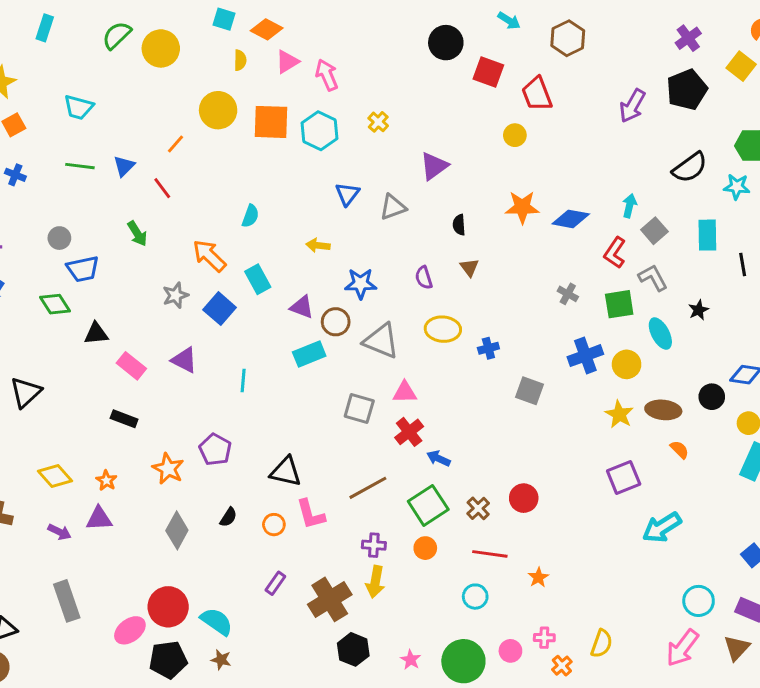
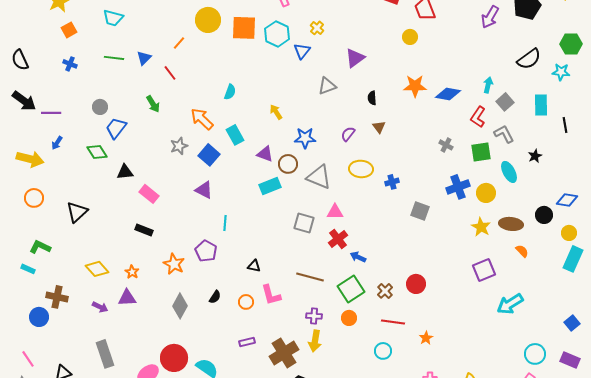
blue triangle: (347, 194) -> (302, 51), moved
yellow arrow: (318, 245) -> (276, 112), turned 49
blue trapezoid: (83, 269) -> (116, 128), turned 140
purple semicircle: (424, 278) -> (348, 134), turned 56
purple triangle: (184, 360) -> (204, 190), moved
cyan line: (243, 381) -> (225, 223), moved
black triangle: (286, 472) -> (254, 266), size x0.6
brown line: (368, 488) -> (310, 277), turned 44
purple rectangle: (275, 583) -> (247, 342), turned 42

